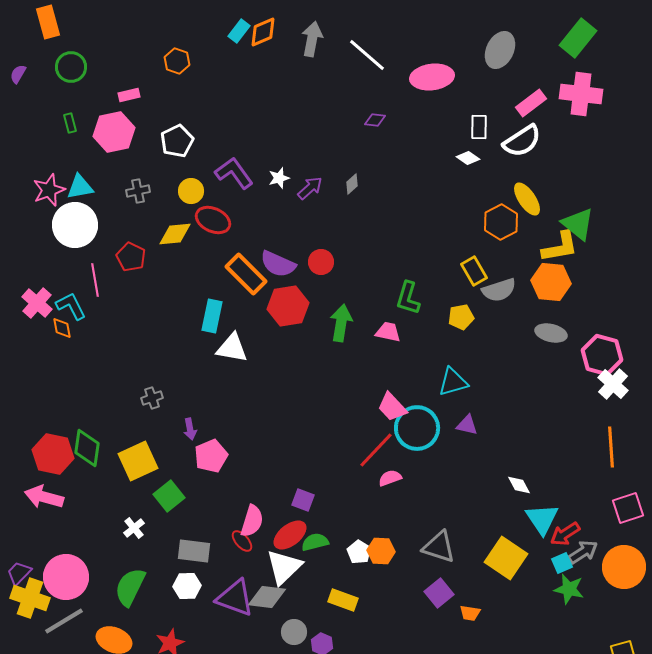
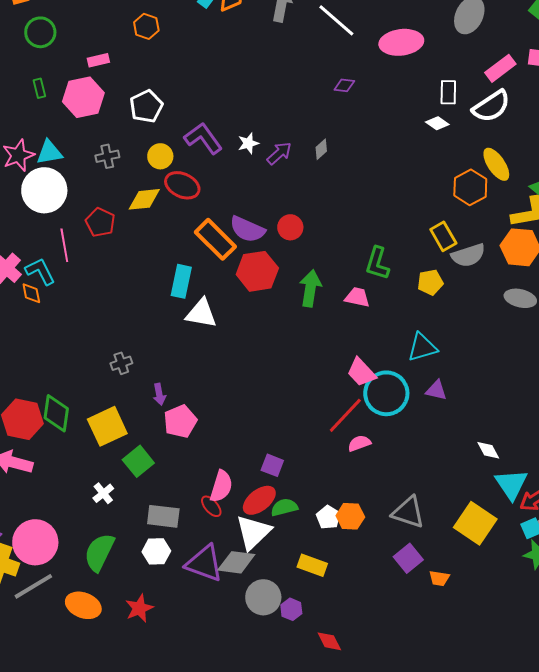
gray circle: (294, 632) -> (263, 597), size x1.4

